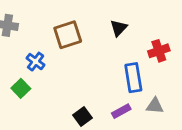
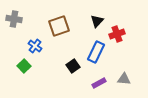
red cross: (159, 51) -> (117, 34), moved
blue rectangle: (133, 78) -> (96, 52), moved, turned 35
black square: (82, 117) -> (73, 66), moved

